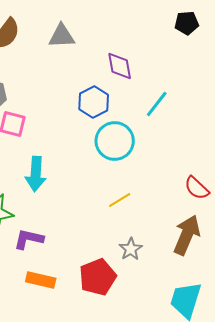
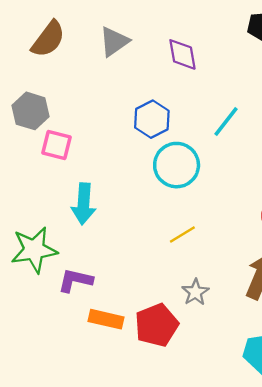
gray triangle: (62, 36) -> (114, 41), turned -32
purple diamond: (120, 66) -> (182, 54), moved
orange rectangle: (41, 280) -> (106, 319), moved

